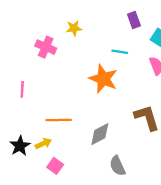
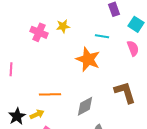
yellow star: (74, 28) -> (63, 26), moved
pink line: (22, 89) -> (11, 69), moved

